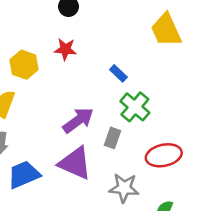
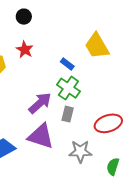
yellow trapezoid: (166, 30) -> (97, 46), moved
red star: (65, 49) -> (25, 50), turned 30
green cross: (135, 107) -> (68, 88), moved

